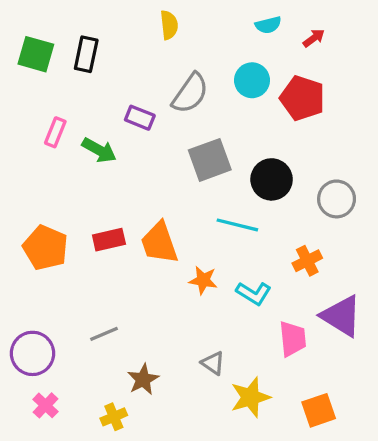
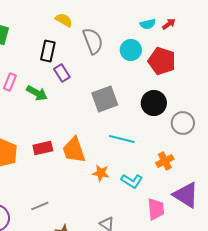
yellow semicircle: (169, 25) -> (64, 20), moved, turned -54
cyan semicircle: (268, 25) -> (148, 24), moved
black rectangle: (86, 54) -> (48, 51), moved
gray semicircle: (190, 93) -> (93, 41), moved, turned -56
purple rectangle: (140, 118) -> (62, 73), turned 36
black circle: (272, 179) -> (154, 103), moved

